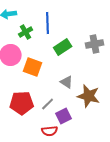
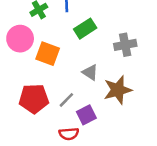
gray cross: (95, 44) -> (125, 45), moved
brown star: (89, 96) -> (118, 90), turned -30

